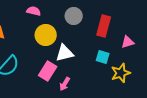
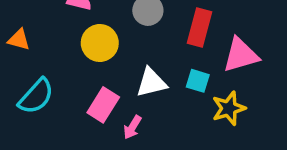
pink triangle: (128, 42) -> (241, 55), size x1.6
white triangle: (65, 53) -> (151, 83), moved

